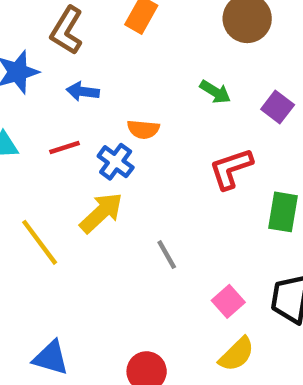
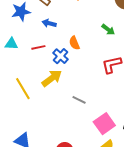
orange semicircle: (143, 129) -> (74, 43), turned 56
gray line: (167, 255) -> (79, 100), turned -40
pink square: (228, 301) -> (104, 124), size x1.5

